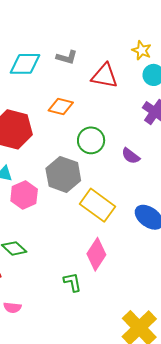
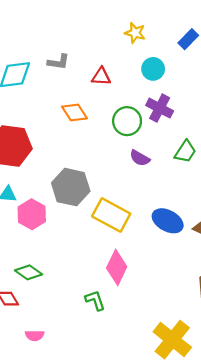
yellow star: (142, 50) -> (135, 33), moved
red triangle: (105, 76) -> (101, 77), size x0.7
orange diamond: (61, 107) -> (75, 113), moved, turned 50
green circle: (91, 140) -> (127, 121), moved

